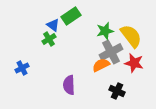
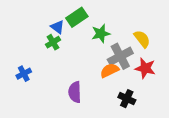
green star: (105, 31) -> (101, 34), moved
yellow semicircle: (131, 36) -> (142, 39), size x0.7

